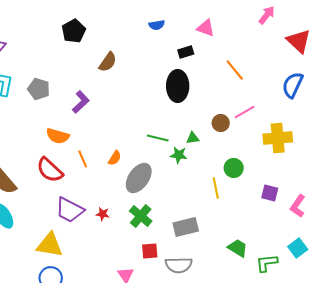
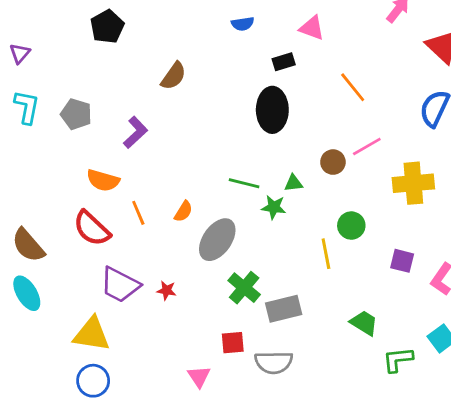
black pentagon: (74, 31) -> (107, 27), moved
green cross: (141, 216) -> (244, 288), moved
green trapezoid: (238, 248) -> (364, 323), moved

